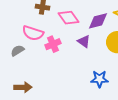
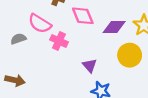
purple triangle: (84, 41) -> (90, 66), moved
pink cross: (53, 44) -> (59, 41), turned 35

